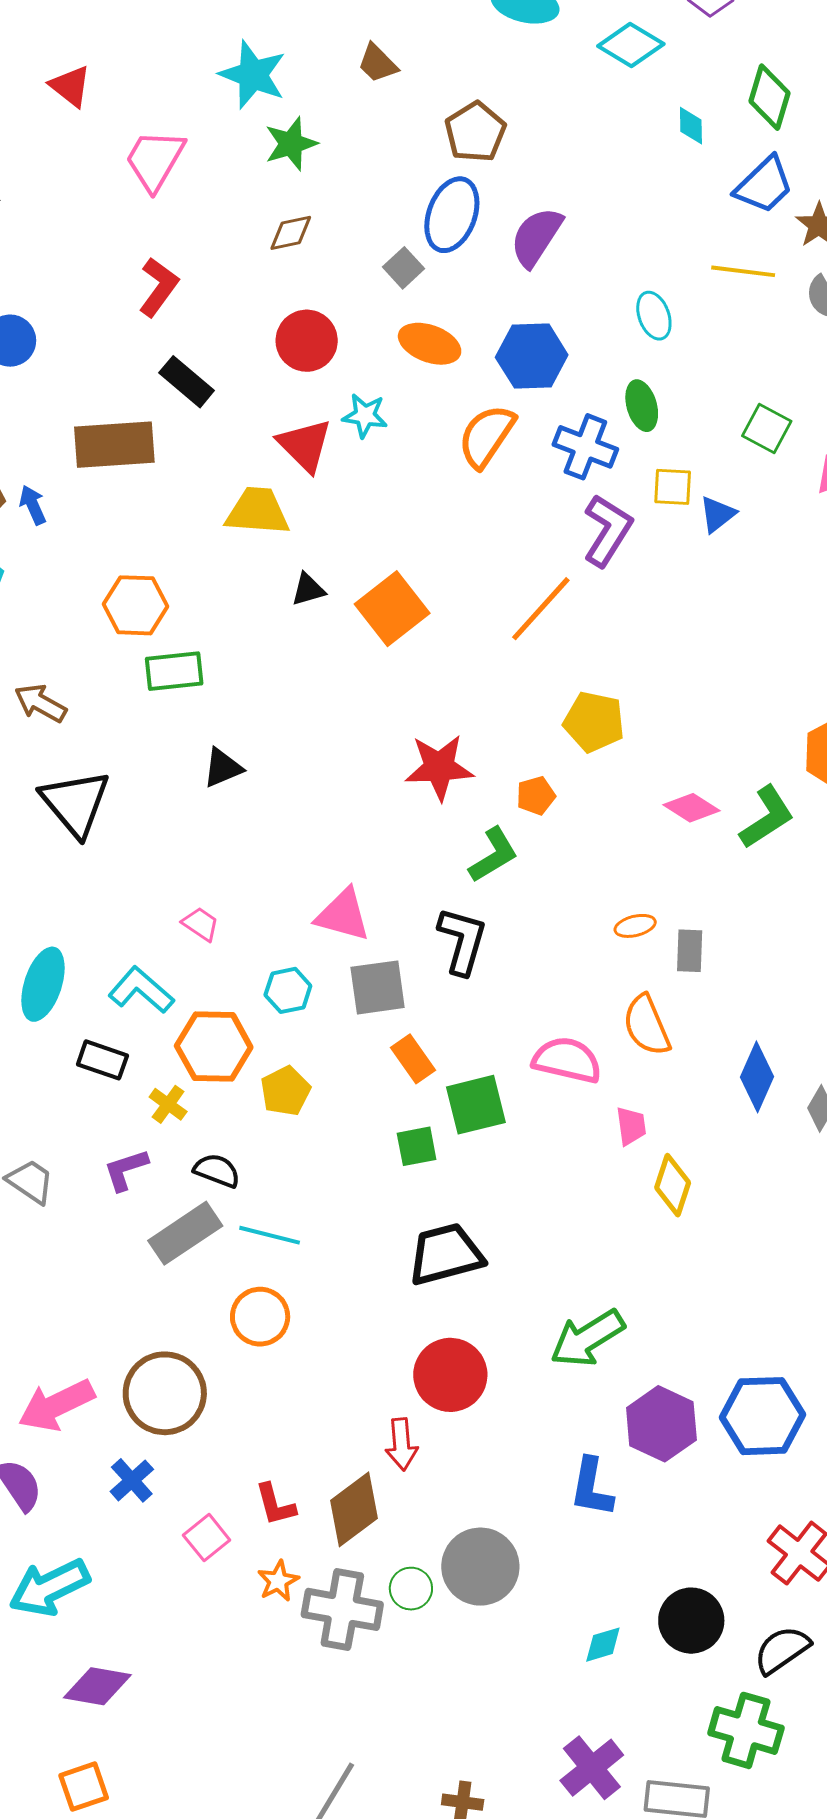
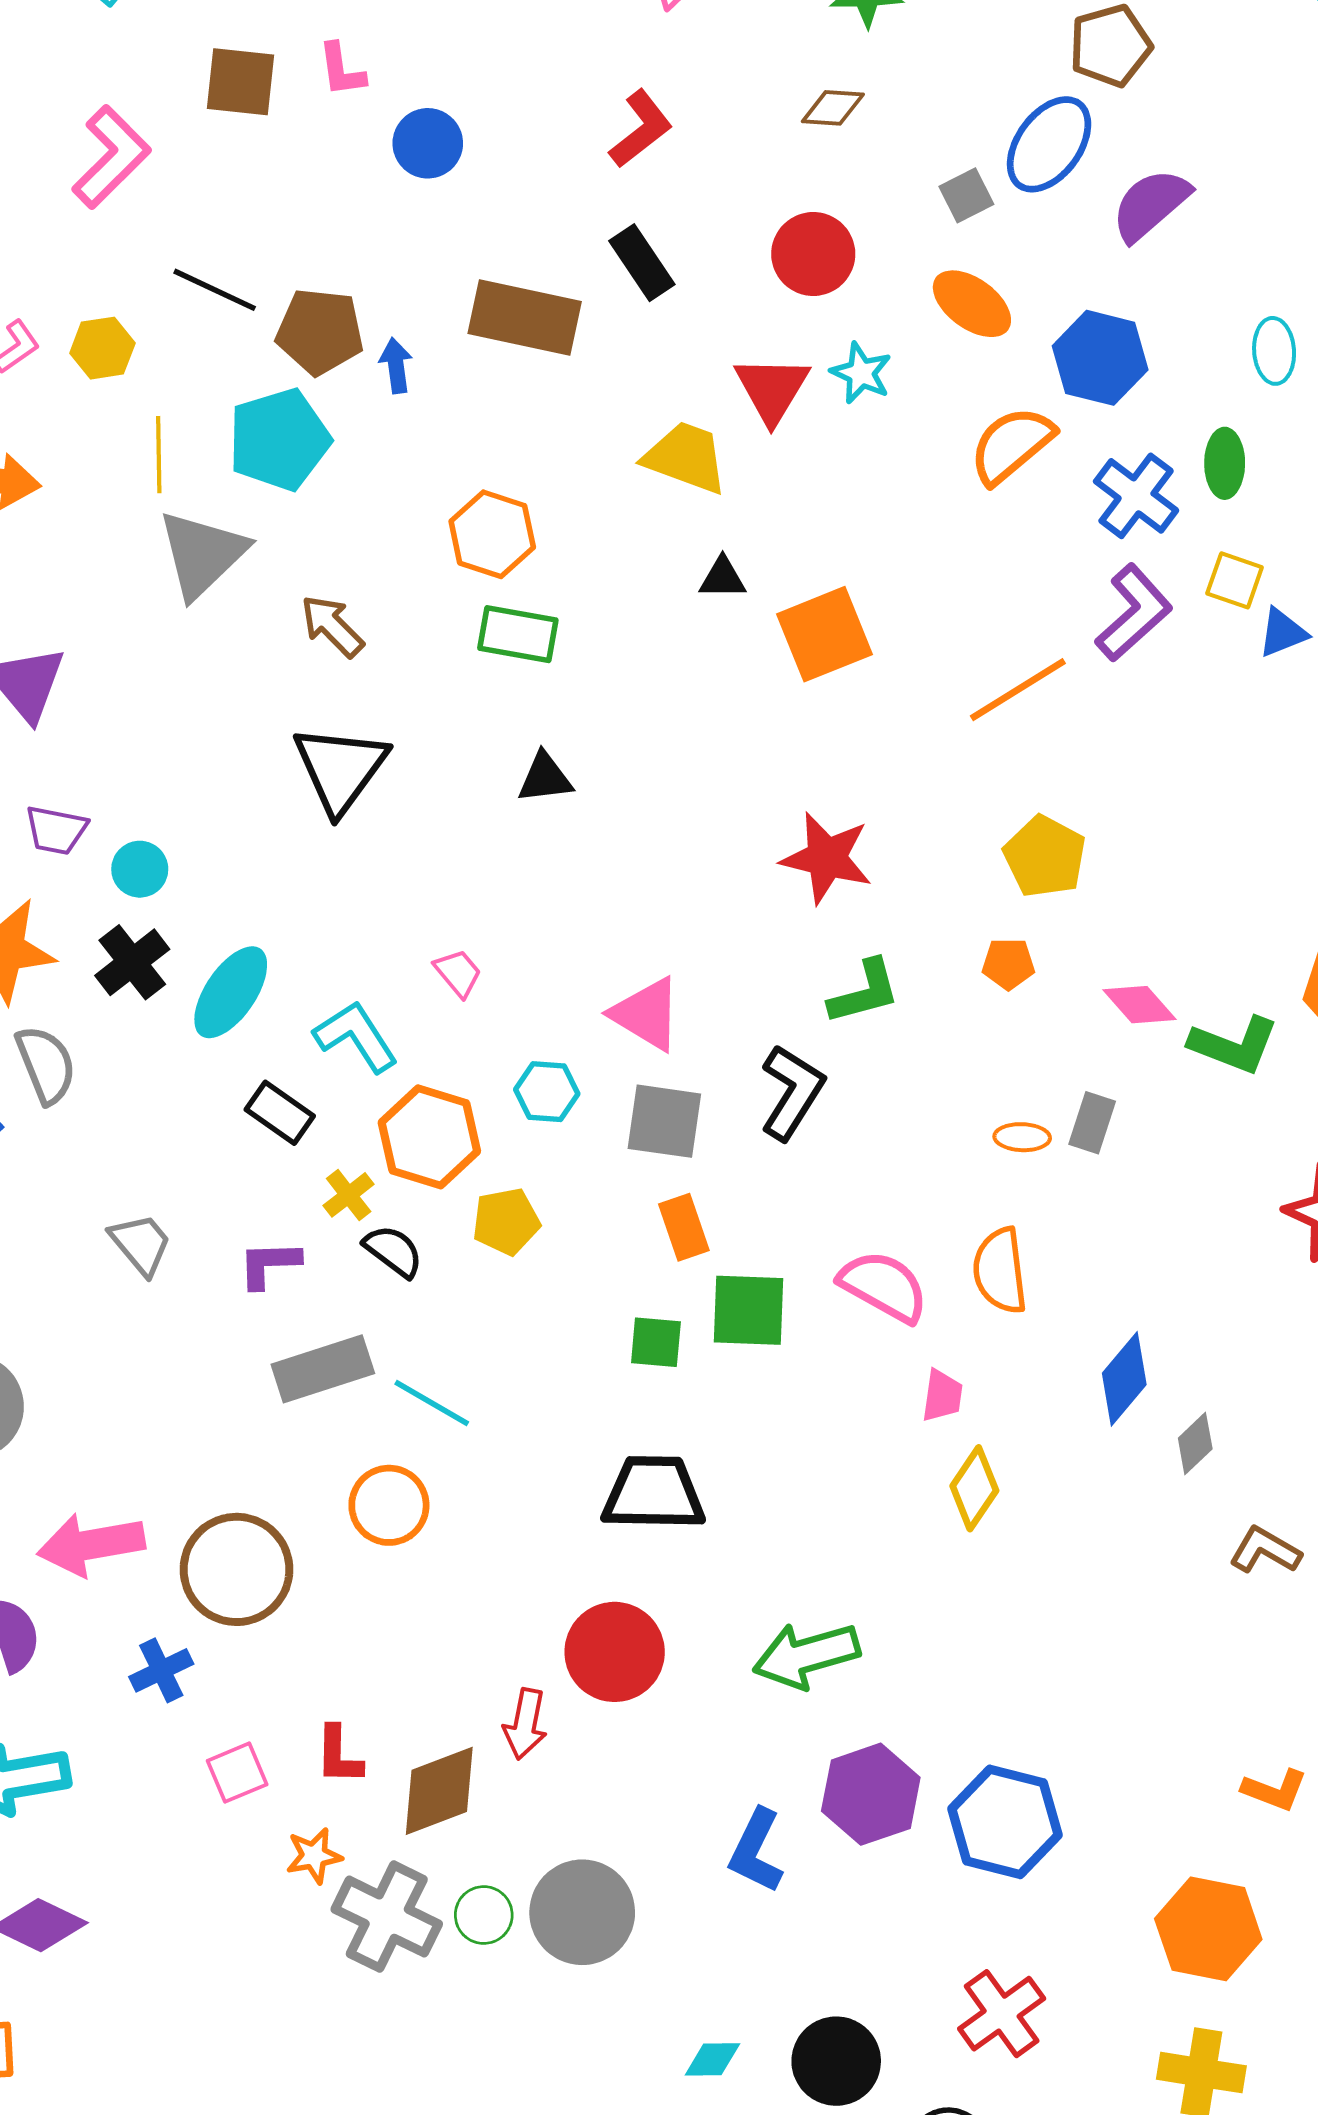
orange pentagon: (536, 796) -> (1008, 964), moved
green L-shape: (767, 817) -> (1234, 1045), turned 38
gray rectangle: (690, 951) -> (1092, 1123), moved
black semicircle: (217, 1171) -> (393, 1251), moved

